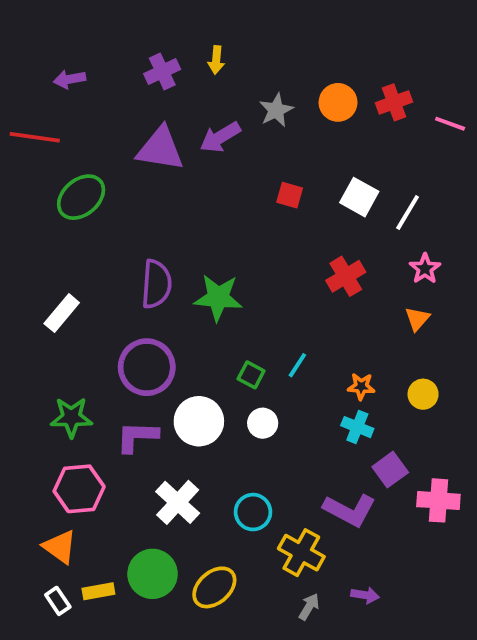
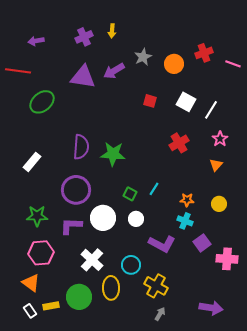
orange circle: (338, 102) -> (174, 64), moved
purple L-shape: (350, 510) -> (162, 244), moved
yellow ellipse: (214, 587) -> (111, 288), moved, turned -50
purple arrow: (365, 595) -> (211, 308), moved, size x1.6

